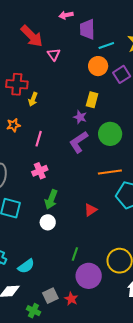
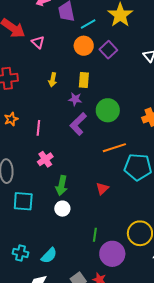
yellow arrow: (33, 99) -> (53, 80), moved

